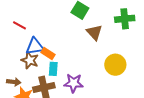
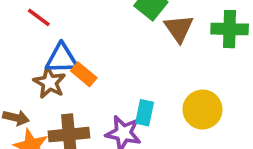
brown triangle: (94, 32) -> (179, 28), moved
cyan rectangle: (53, 69) -> (145, 113), moved

